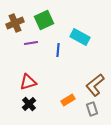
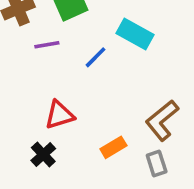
blue line: (58, 50) -> (95, 57), turned 40
red triangle: (28, 82) -> (59, 115), moved

